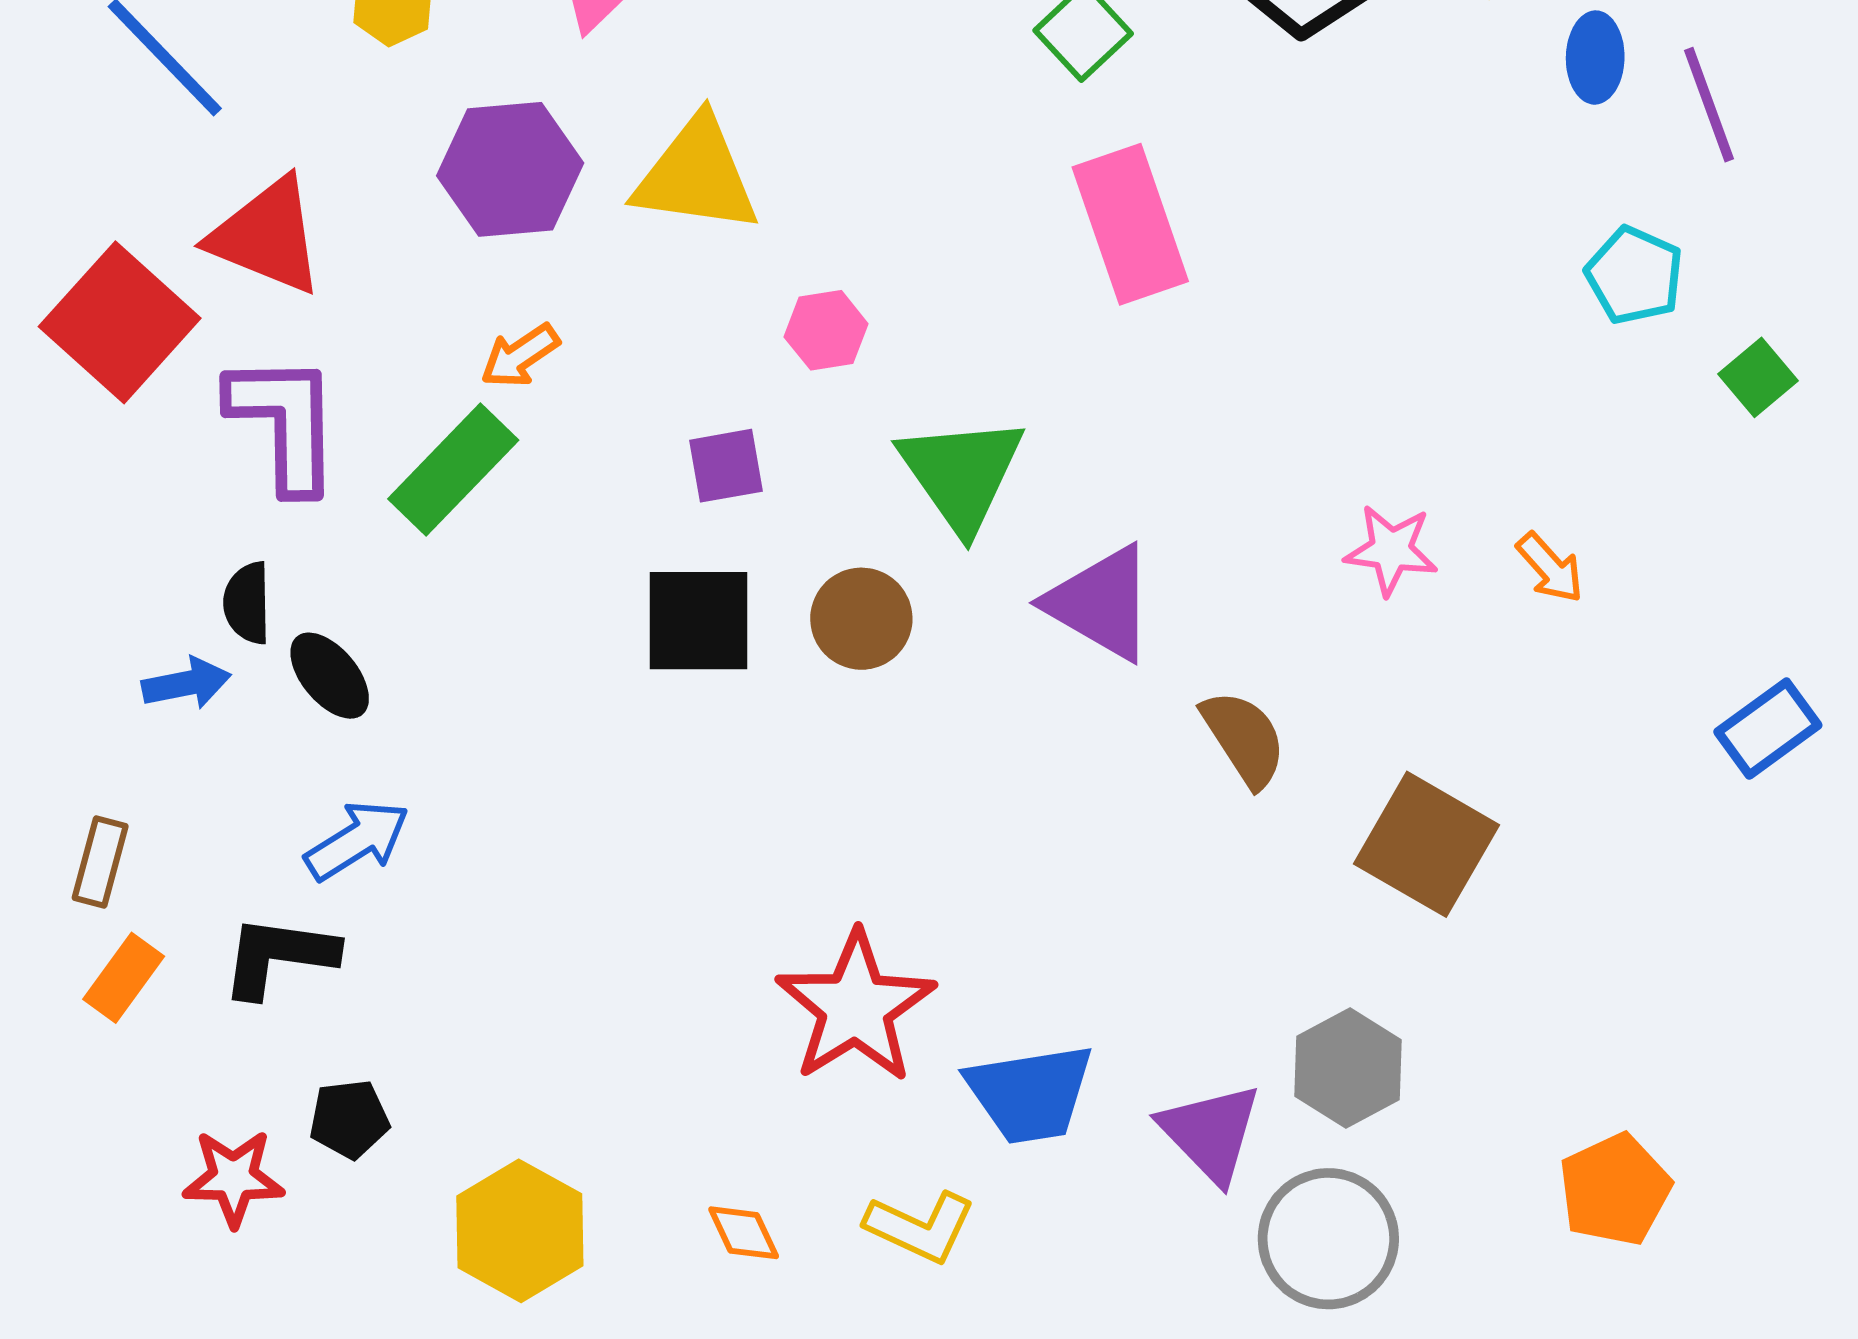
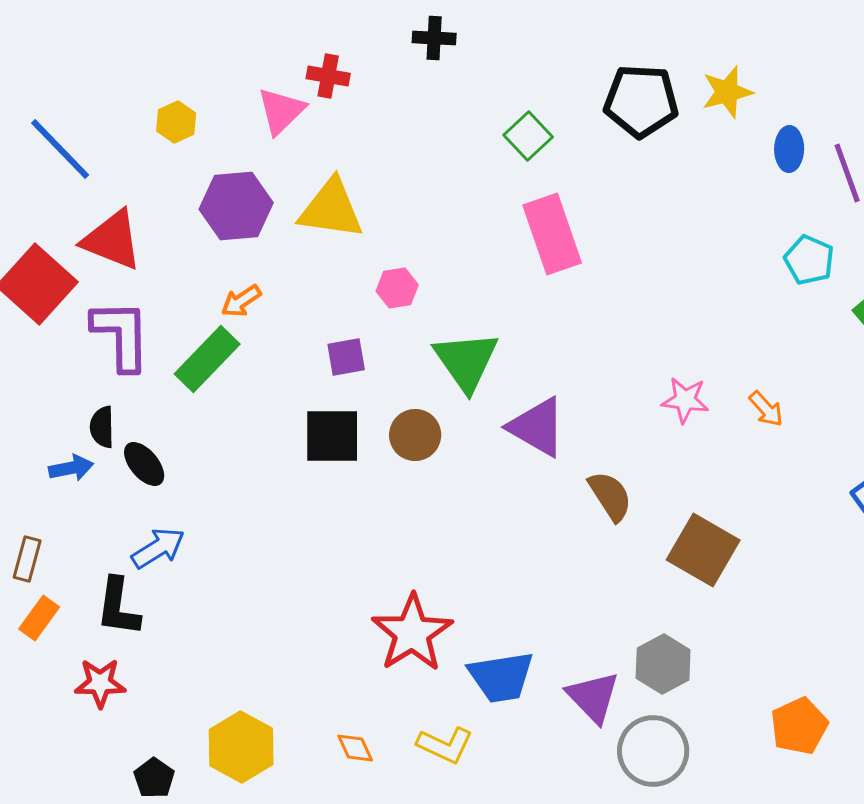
black L-shape: (279, 956) -> (118, 607), turned -90
black pentagon: (349, 1119) -> (154, 778), moved, turned -30
red star: (233, 1178) -> (100, 683), moved

